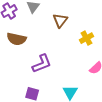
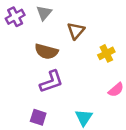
brown semicircle: (17, 39) -> (46, 51), moved

